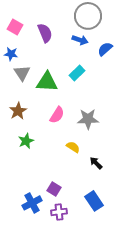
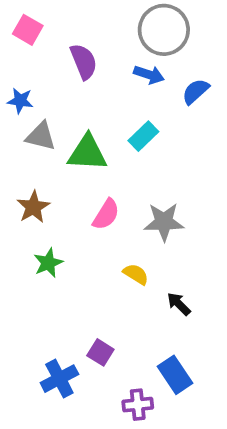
pink square: (15, 27) -> (28, 30), moved
gray triangle: (22, 73) -> (41, 136), turned -42
purple cross: (59, 212) -> (138, 405), moved

